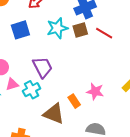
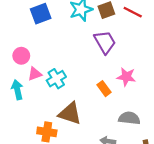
purple trapezoid: (42, 67) -> (105, 42), moved
brown triangle: (54, 114) -> (70, 113), moved

